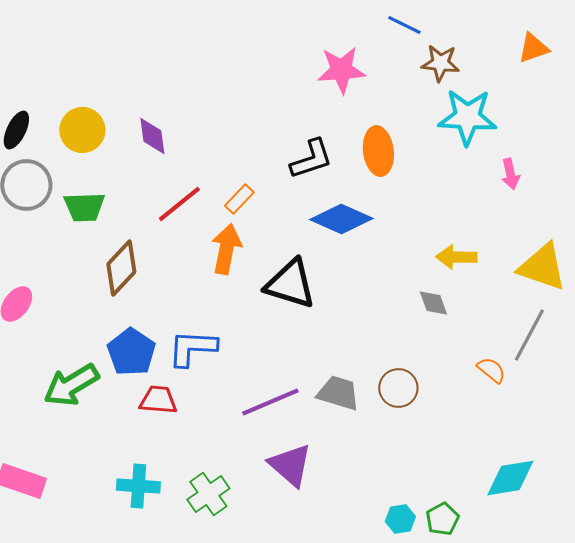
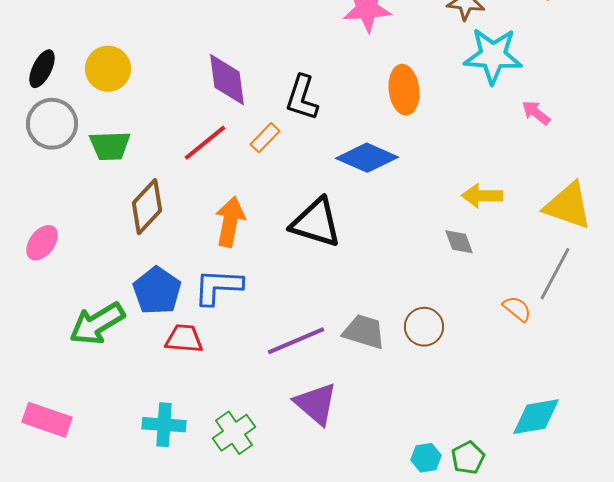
purple diamond: (152, 136) -> (227, 80), moved, size x1.4
black L-shape: (311, 159) -> (302, 98), moved, turned 126
pink arrow: (510, 174) -> (536, 113), turned 140
orange arrow: (226, 249) -> (230, 222), moved

